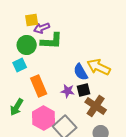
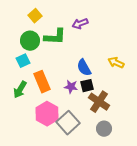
yellow square: (32, 20) -> (35, 16), turned -32
purple arrow: (42, 28) -> (80, 24), moved
yellow arrow: (99, 67) -> (116, 63), moved, size x0.7
green arrow: (17, 107) -> (20, 90), moved

